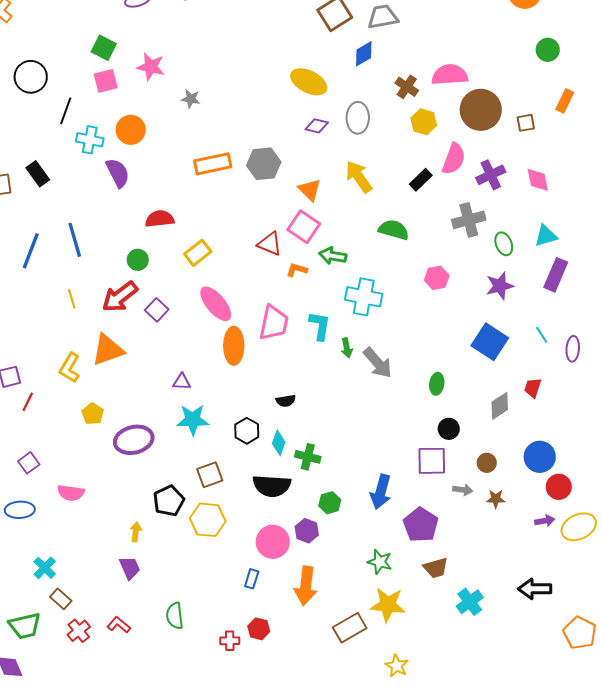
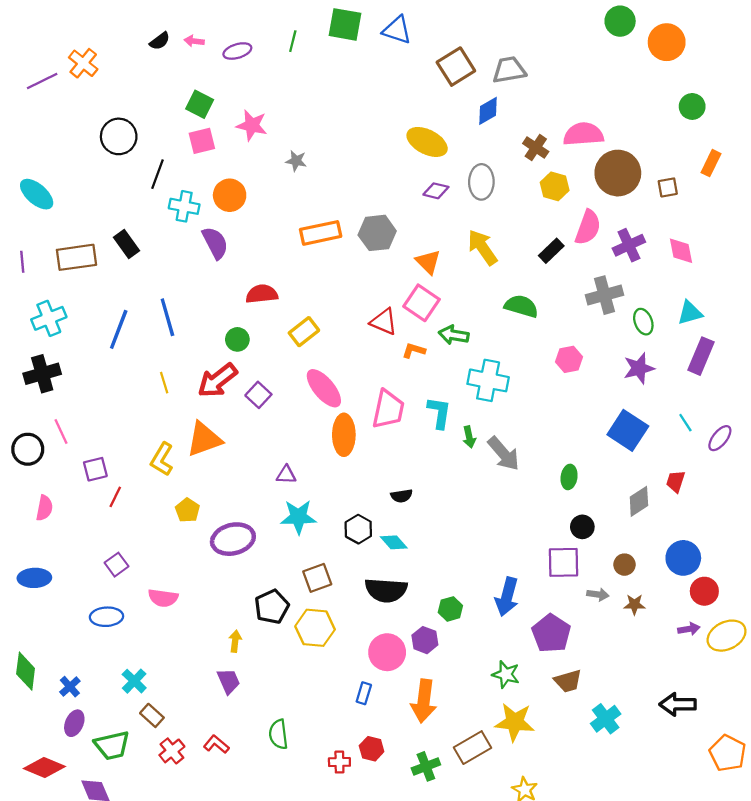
purple ellipse: (573, 349) -> (720, 438), turned 35
cyan diamond: (279, 443) -> (394, 542), turned -60
green cross: (308, 457) -> (426, 766), moved, turned -35

